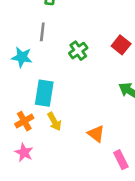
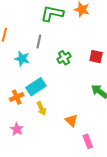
red square: (121, 45) -> (96, 57), turned -32
cyan rectangle: (44, 93) -> (36, 87), turned 42
orange cross: (24, 121) -> (17, 97), moved

